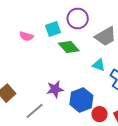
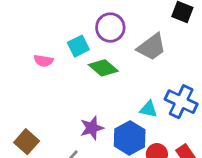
cyan triangle: (99, 65) -> (149, 109), moved

